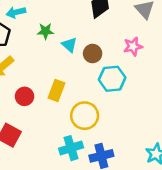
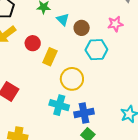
red circle: (24, 96) -> (33, 43), moved
cyan cross: (71, 148) -> (59, 105), turned 30

